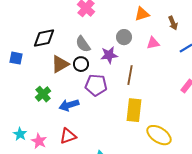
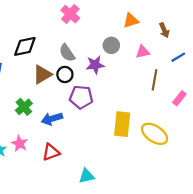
brown line: (130, 75) -> (155, 80), moved
yellow ellipse: (159, 135) -> (155, 134), moved
pink star: (39, 141) -> (20, 144), moved

